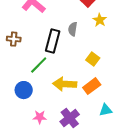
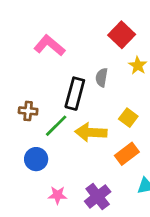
brown cross: (14, 39) -> (28, 111), moved
yellow arrow: (65, 84) -> (91, 132), moved

